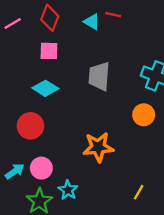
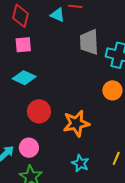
gray trapezoid: (99, 76) -> (89, 42), moved
red circle: (30, 126) -> (39, 111), moved
cyan star: (68, 190) -> (80, 163), moved

